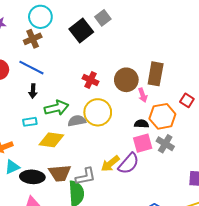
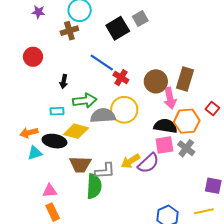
blue line: (31, 68) -> (102, 62), moved
pink arrow: (143, 95) -> (170, 98), size x1.5
gray semicircle: (77, 121) -> (103, 116), size x1.4
black semicircle: (141, 124) -> (165, 126), size x1.6
black ellipse: (32, 177) -> (54, 141), moved

